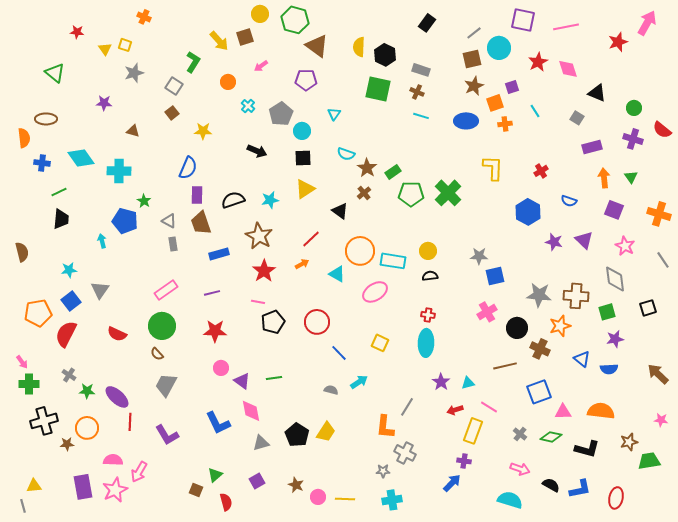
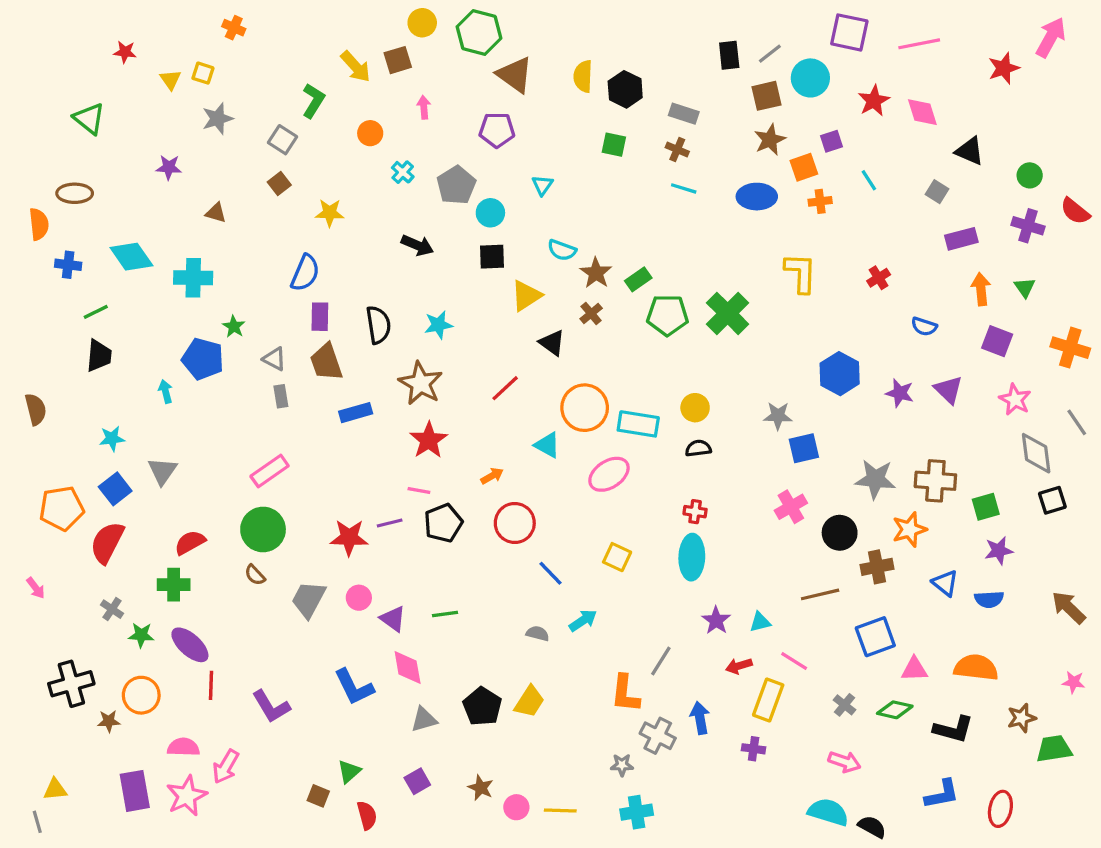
black rectangle: (427, 23) -> (729, 55), moved, turned -42
pink arrow: (261, 66) -> (424, 107), turned 120
green square: (378, 89) -> (614, 145), size x0.6
yellow triangle: (305, 189) -> (526, 296), moved
black semicircle: (233, 200) -> (378, 325), turned 100
blue hexagon: (528, 212) -> (840, 374), moved
orange arrow: (302, 264) -> (492, 476), moved
gray diamond: (615, 279) -> (1036, 453), moved
purple line: (212, 293) -> (390, 523), moved
red semicircle: (117, 334) -> (190, 542), turned 126
brown cross: (540, 349) -> (877, 567), turned -36
green cross: (29, 384) -> (174, 585), moved
gray trapezoid: (166, 385) -> (308, 599), moved
blue arrow: (452, 483) -> (700, 718), moved, turned -54
black semicircle: (551, 485) -> (872, 827), moved

